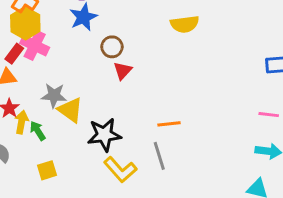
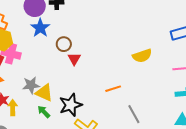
yellow semicircle: (185, 24) -> (142, 56), moved
green arrow: (38, 131) -> (44, 112), moved
gray line: (159, 156) -> (134, 114), moved

